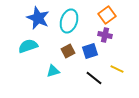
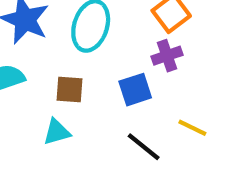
purple cross: (105, 35) -> (167, 56), turned -32
brown square: (68, 51) -> (69, 90), moved, turned 32

